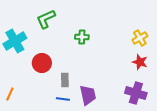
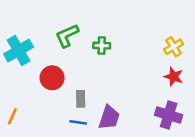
green L-shape: (46, 19) -> (67, 36), moved
purple trapezoid: (88, 95) -> (109, 117), turned 30

